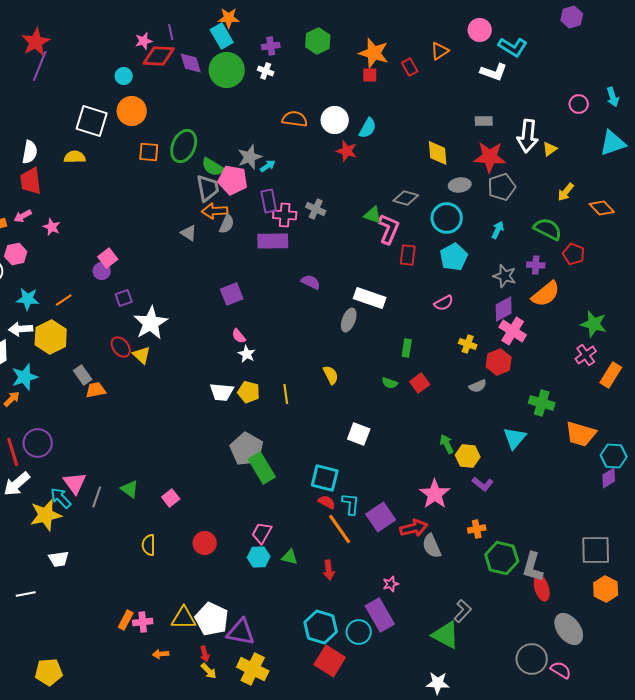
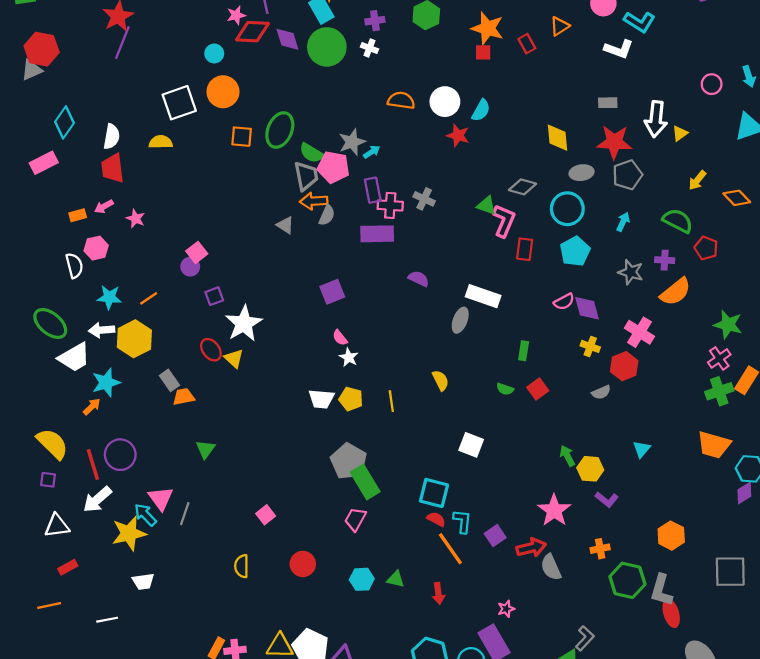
white square: (92, 121) -> (179, 103), turned -36
purple diamond: (504, 309) -> (587, 308), moved, turned -76
green cross: (542, 403) -> (719, 391), moved, turned -35
cyan triangle: (515, 438) -> (642, 449), size x0.7
green triangle: (130, 489) -> (205, 449), moved, turned 30
purple square: (381, 517) -> (495, 536), size x0.7
pink trapezoid: (262, 533) -> (355, 519), moved
orange hexagon: (606, 589) -> (671, 536), moved

